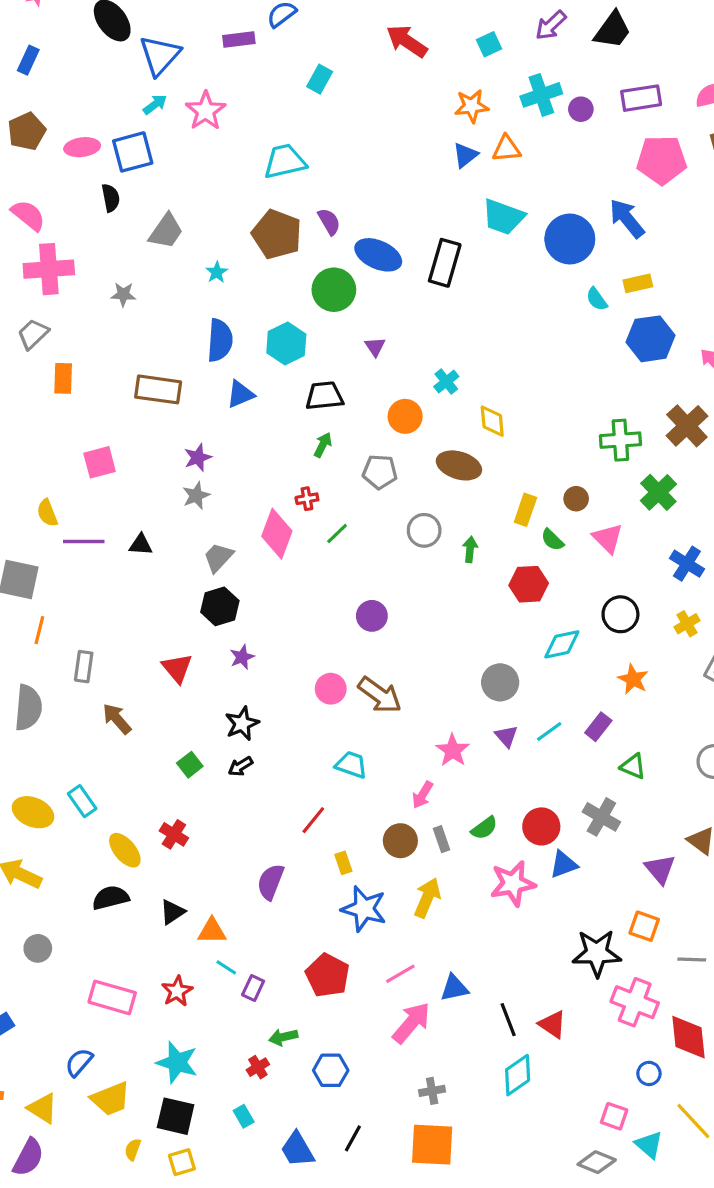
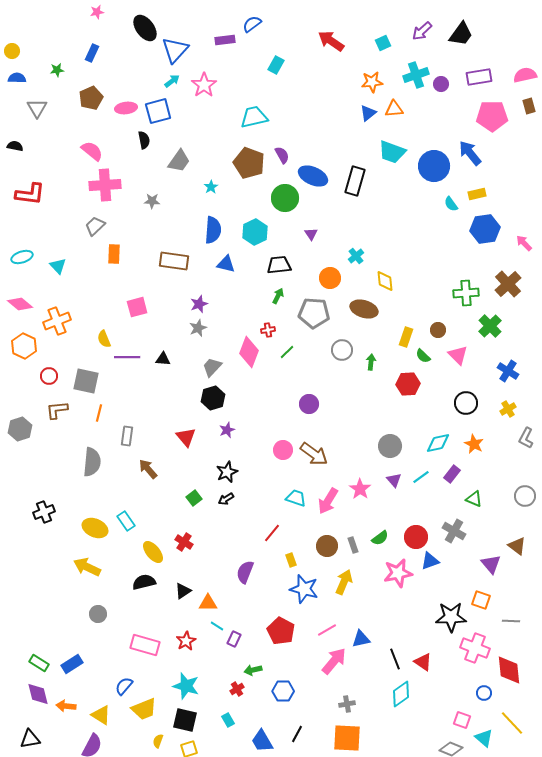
blue triangle: (240, 394) -> (226, 264), turned 36
gray pentagon: (380, 472) -> (314, 313), size x1.4
cyan diamond: (562, 644) -> (438, 443), moved
pink arrow: (423, 795) -> (328, 501), moved, size x1.5

